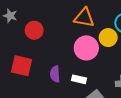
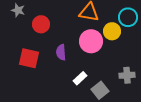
purple semicircle: (55, 74) -> (61, 52), moved
white rectangle: (79, 79) -> (80, 78), moved, turned -56

